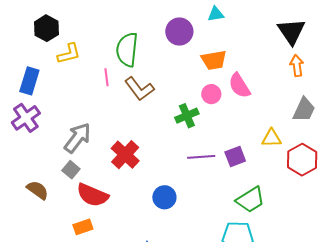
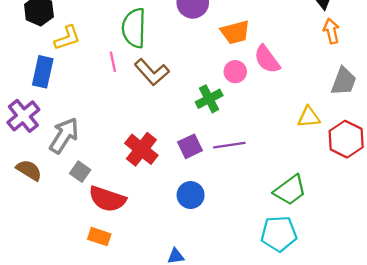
blue rectangle: (29, 81) -> (43, 72), moved
gray arrow: (77, 138) -> (64, 135), moved
purple square: (235, 157) -> (190, 146), moved
brown semicircle: (38, 190) -> (29, 170), moved
orange rectangle: (83, 227) -> (99, 237), turned 42

